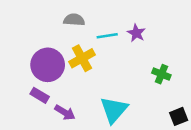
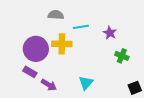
purple star: (136, 33) -> (110, 33), moved
yellow cross: (82, 58) -> (62, 44), turned 30
cyan triangle: (114, 110) -> (86, 83), size x0.7

